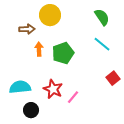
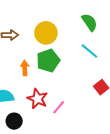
yellow circle: (50, 15) -> (46, 33), moved
orange arrow: (39, 49) -> (25, 68), moved

